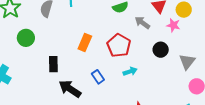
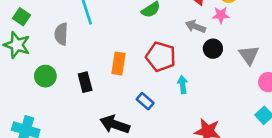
gray arrow: (142, 23) -> (195, 26), moved
black rectangle: (53, 64) -> (85, 82), moved
cyan arrow: (130, 71) -> (183, 85), turned -64

